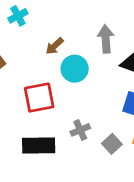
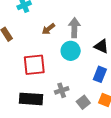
gray arrow: (106, 39) -> (74, 28), moved
cyan circle: (75, 69) -> (71, 51), moved

